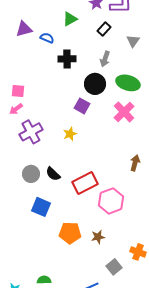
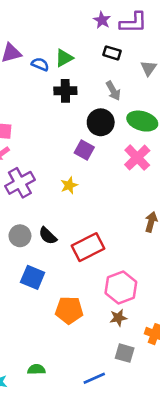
green triangle: (70, 19) -> (64, 58), moved
black rectangle: (104, 29) -> (112, 53), turned 64
gray arrow: (105, 59) -> (113, 91), turned -49
pink hexagon: (111, 201) -> (121, 287), moved
brown star: (98, 237) -> (118, 318), moved
gray square: (114, 267) -> (125, 353), turned -35

